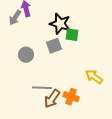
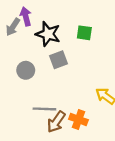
black star: (60, 24) -> (48, 34), moved
green square: (72, 35) -> (84, 33), moved

